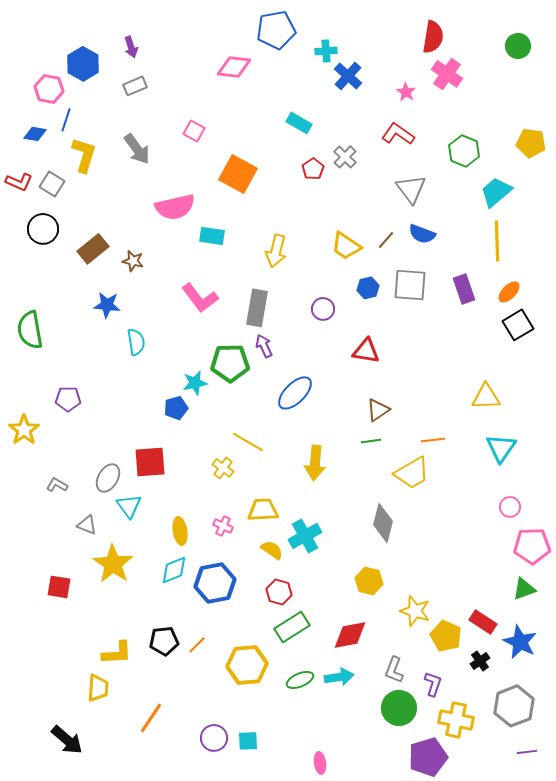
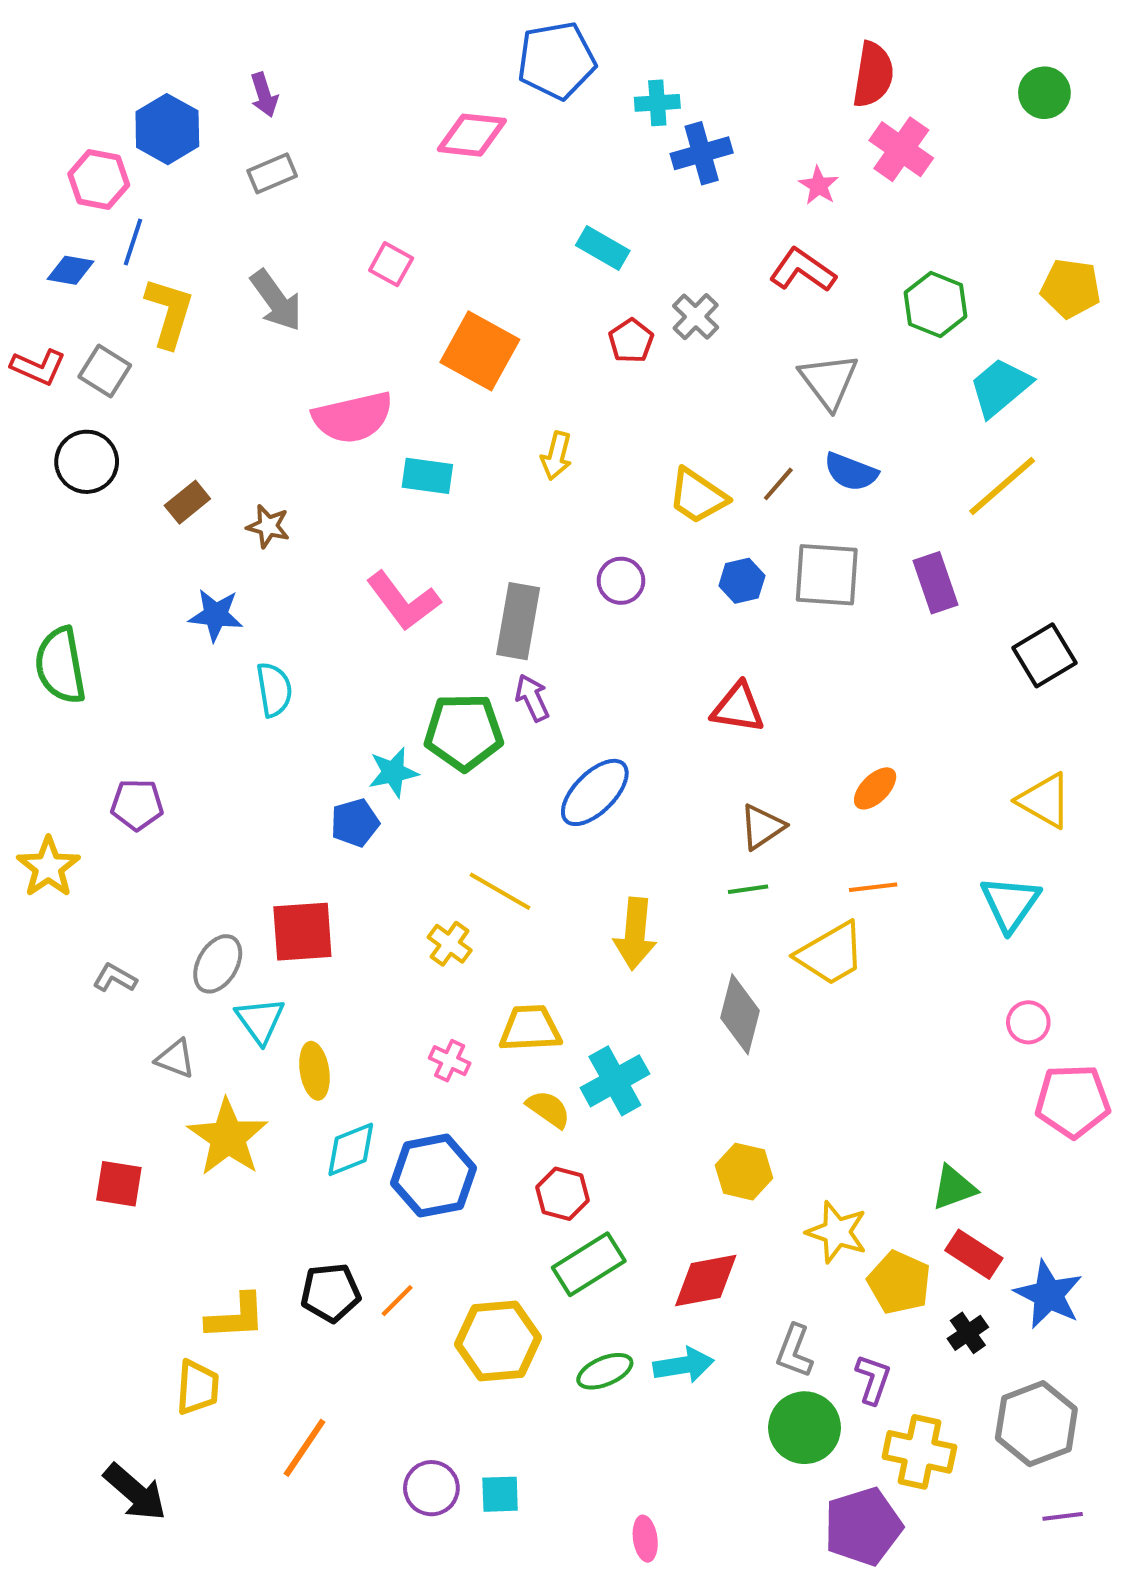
blue cross: (348, 76) -> (702, 153), turned 32
yellow line: (497, 241) -> (1002, 486), turned 51
brown rectangle: (93, 249) -> (187, 502), size x0.7
yellow arrow: (276, 251) -> (556, 456), moved, size x0.7
orange ellipse: (509, 292) -> (875, 788), moved
purple circle: (323, 309) -> (621, 581), moved
yellow triangle: (486, 397) -> (1044, 801), moved, turned 32
gray diamond: (383, 523) -> (740, 1014), moved
yellow ellipse: (180, 531) -> (314, 1071), moved
green triangle: (524, 589) -> (954, 1188), moved

